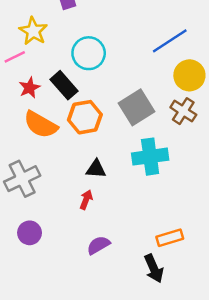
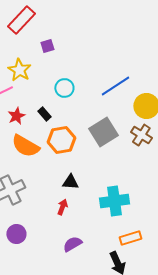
blue line: (170, 41) -> (115, 86), moved
cyan circle: (89, 53) -> (64, 88), size x0.7
black rectangle: (64, 85) -> (44, 114), size x0.6
cyan cross: (150, 157) -> (114, 201), moved

